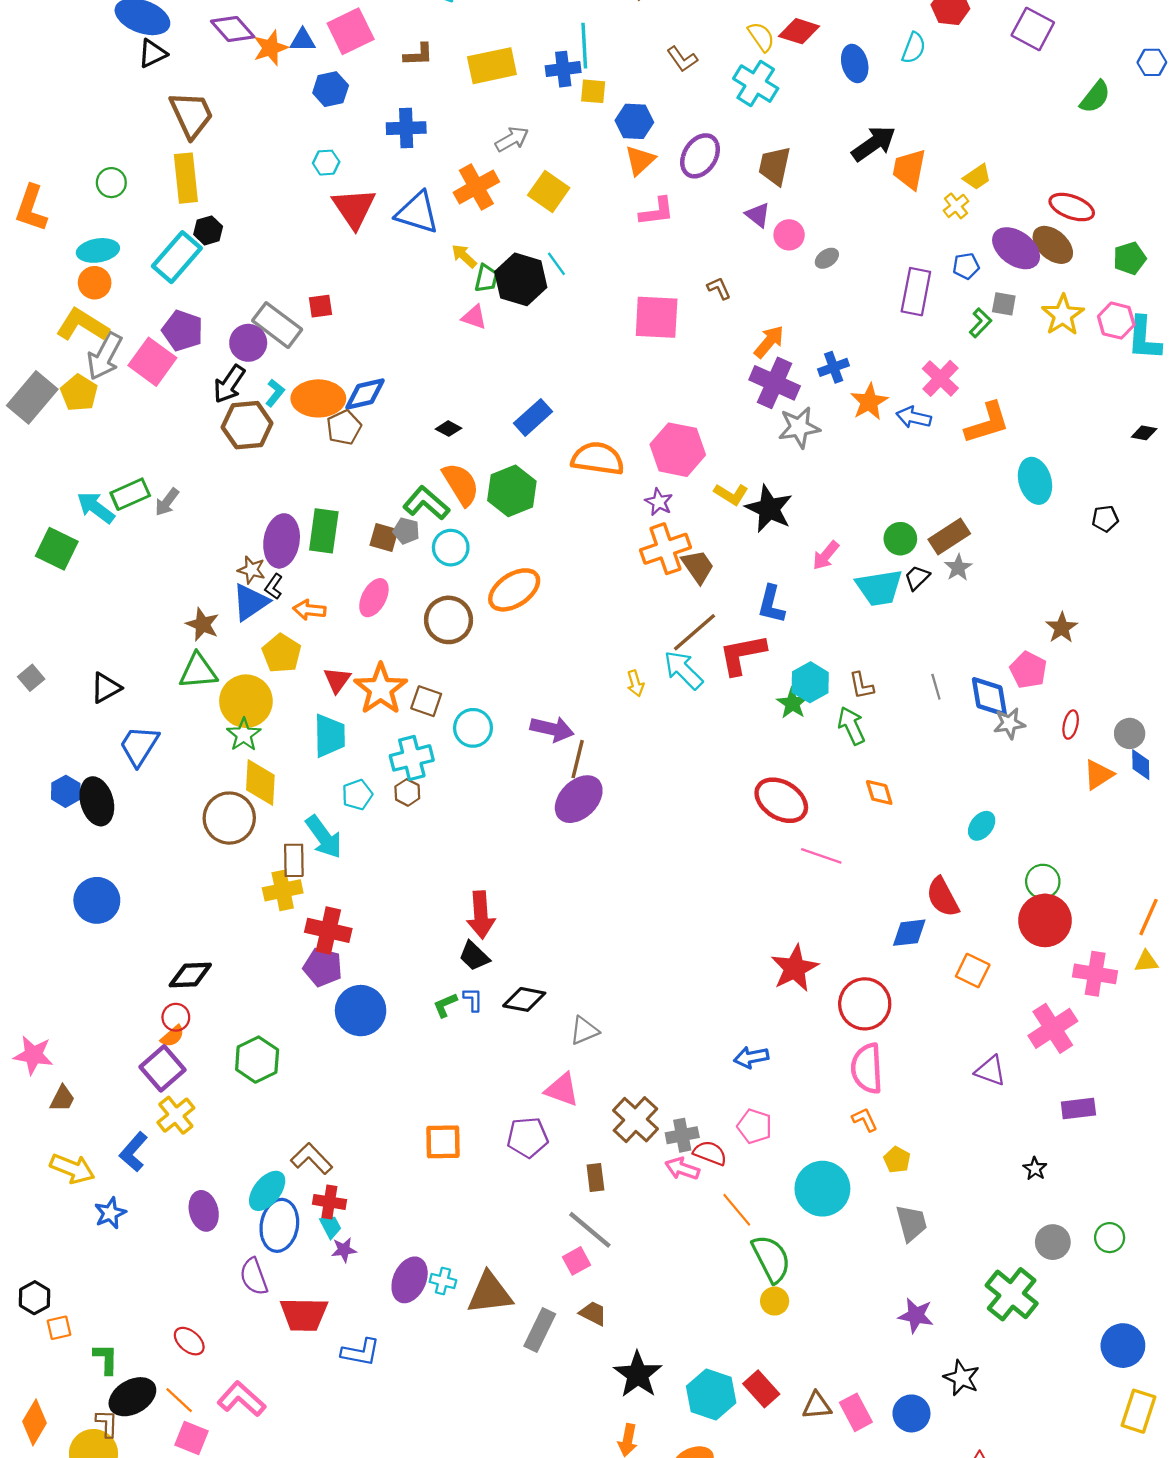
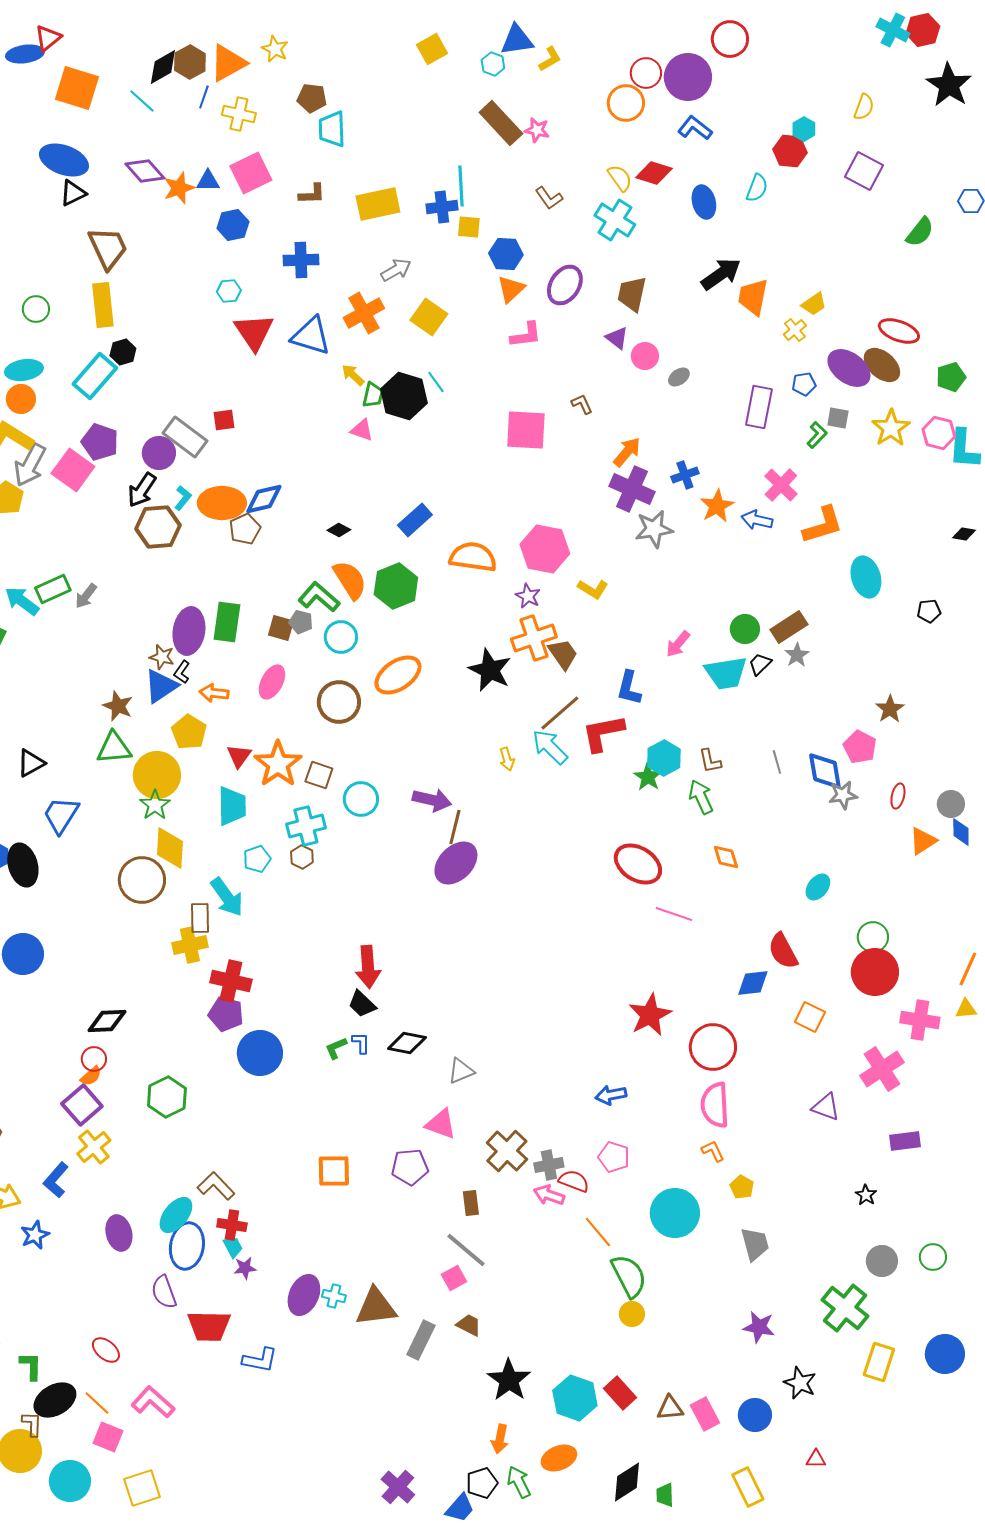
black star: (769, 509) -> (490, 670), moved
yellow rectangle: (1138, 1411) -> (879, 1362), moved

